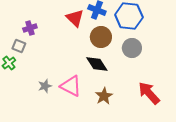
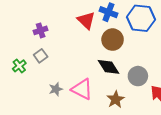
gray square: (19, 46) -> (41, 56), moved, turned 32
gray circle: (132, 48) -> (138, 76), moved

